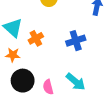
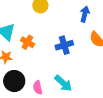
orange cross: (36, 38) -> (27, 42), turned -32

